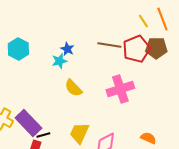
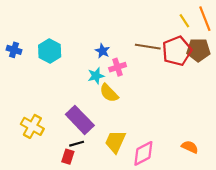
cyan star: (59, 61) -> (96, 76), moved
pink cross: (120, 89) -> (118, 67), moved, size x0.6
purple rectangle: (28, 123) -> (80, 120), moved

